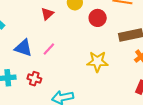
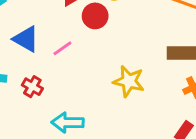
red circle: (98, 18) -> (95, 16), moved

